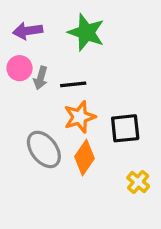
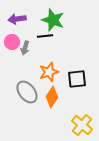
black line: (73, 84) -> (45, 36), moved
yellow cross: (138, 182) -> (82, 125), moved, size x1.5

